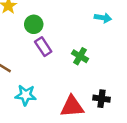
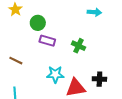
purple rectangle: (43, 47) -> (47, 41), turned -35
cyan star: (26, 95) -> (55, 74), moved

